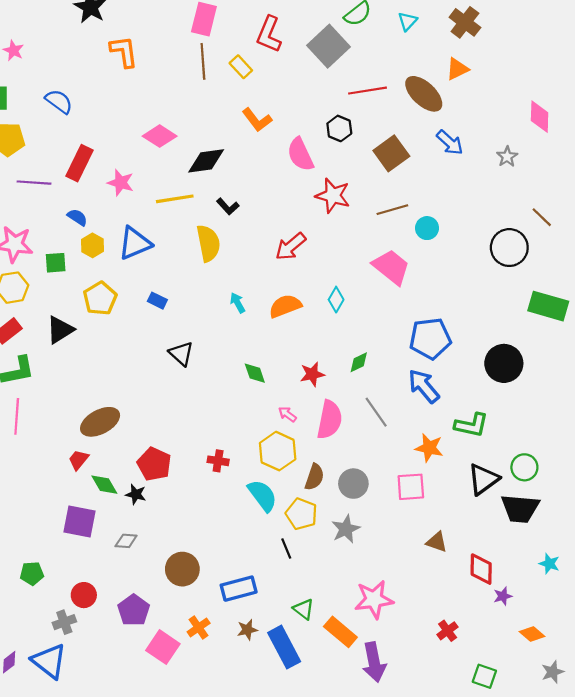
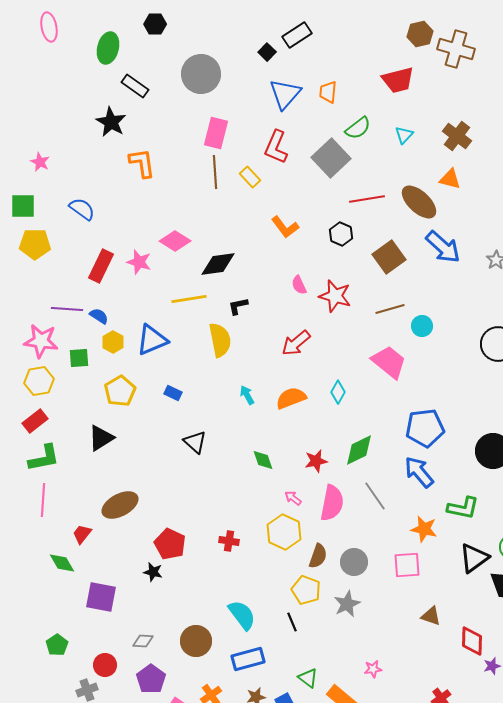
orange triangle: (457, 69) -> (450, 179), turned 40
orange L-shape: (257, 120) -> (285, 227), moved
blue arrow: (450, 143) -> (443, 247), size x1.4
pink semicircle: (300, 154) -> (299, 285), moved, size x0.6
purple line: (34, 183) -> (67, 309), moved
pink star: (121, 183) -> (139, 262), moved
black L-shape: (228, 206) -> (238, 306), turned 120
black triangle: (60, 330) -> (101, 438), moved
green diamond: (359, 362) -> (359, 450), size x1.6
red trapezoid: (78, 460) -> (82, 534), moved
green diamond: (104, 485) -> (62, 563), moved
cyan semicircle: (262, 495) -> (242, 615), moved
gray diamond: (126, 541) -> (143, 641), moved
green pentagon: (32, 573) -> (57, 645), turned -30
pink star: (374, 599) -> (373, 669), size x0.5

